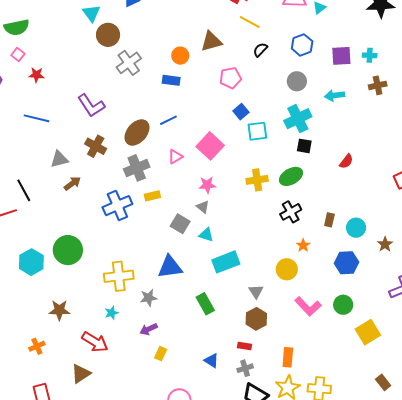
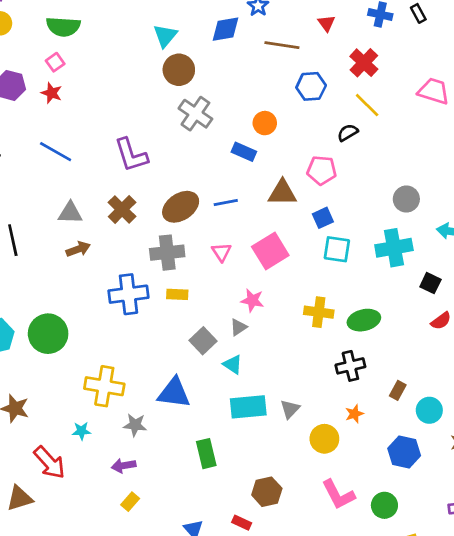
brown triangle: (211, 41) -> (282, 193), moved
blue hexagon: (302, 45) -> (311, 86), moved
black semicircle: (260, 50) -> (348, 133), moved
gray cross: (129, 63) -> (195, 114), turned -35
red star: (36, 75) -> (52, 93), moved
black square: (304, 146) -> (430, 283), moved
pink triangle: (175, 157) -> (221, 252), turned -49
gray triangle: (203, 207) -> (238, 327), turned 32
gray triangle: (256, 292) -> (290, 409), moved

